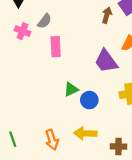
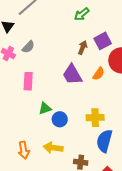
pink rectangle: (56, 47) -> (28, 81), moved
purple trapezoid: (106, 61) -> (72, 74), moved

